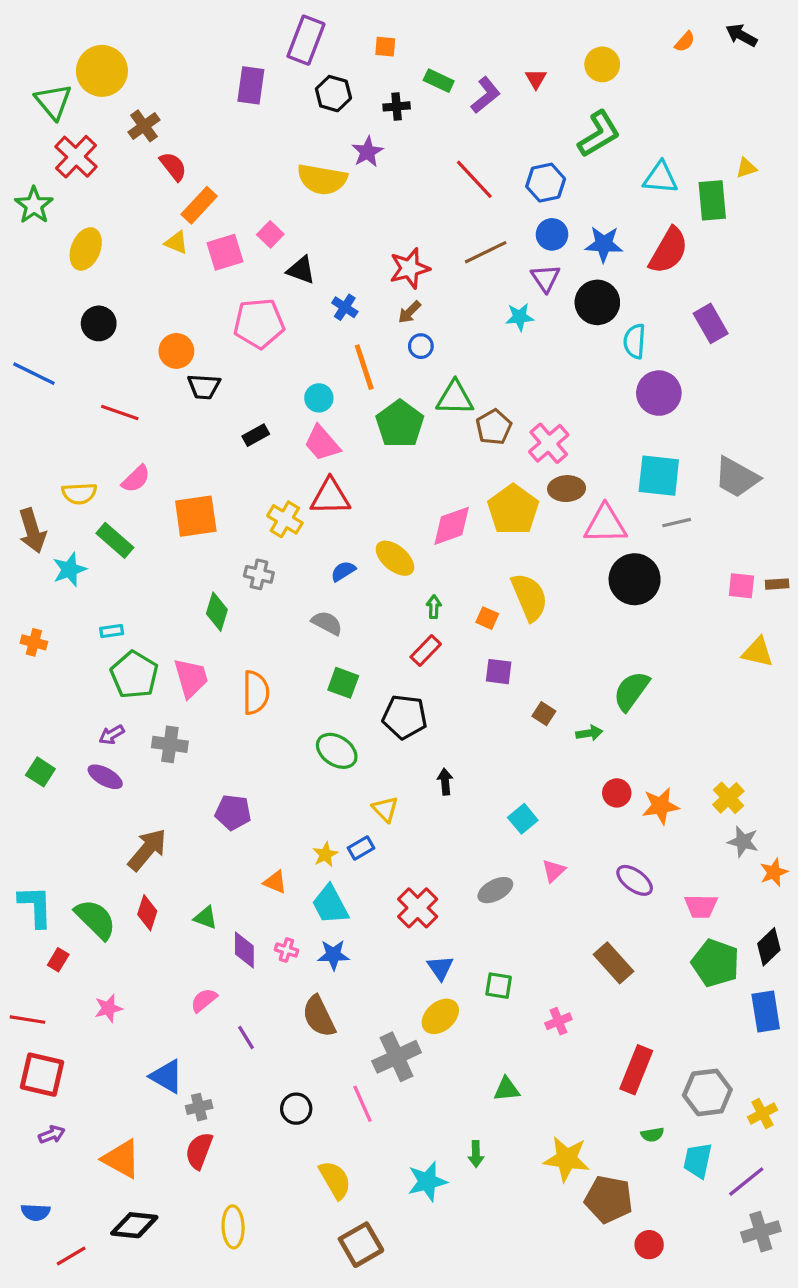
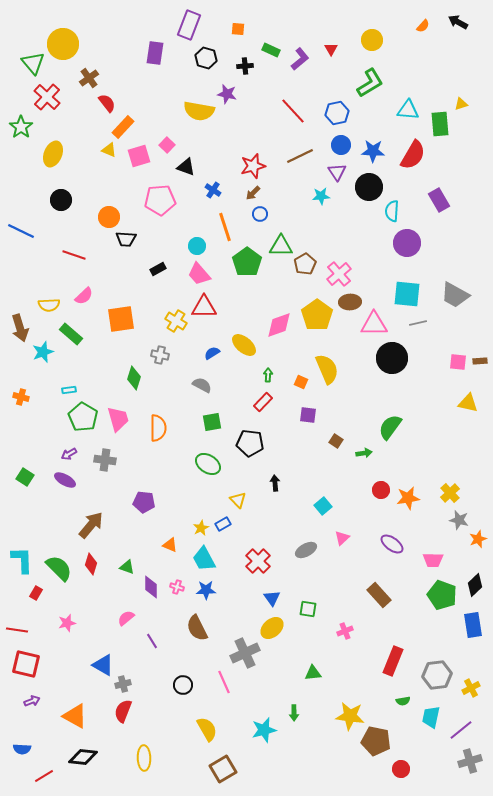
purple star: (367, 152) -> (227, 94), turned -30
green square: (343, 683) -> (212, 422), turned -30

